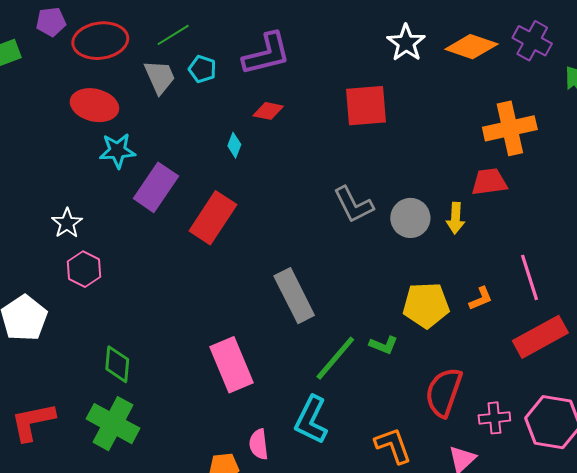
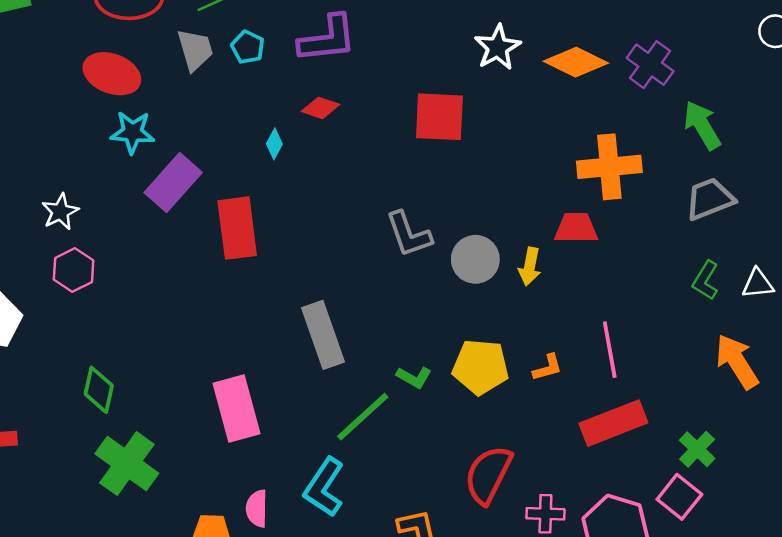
red rectangle: (213, 218) -> (237, 228), turned -48
green L-shape: (384, 345) -> (414, 377), moved
green cross: (113, 424) -> (127, 464), moved

